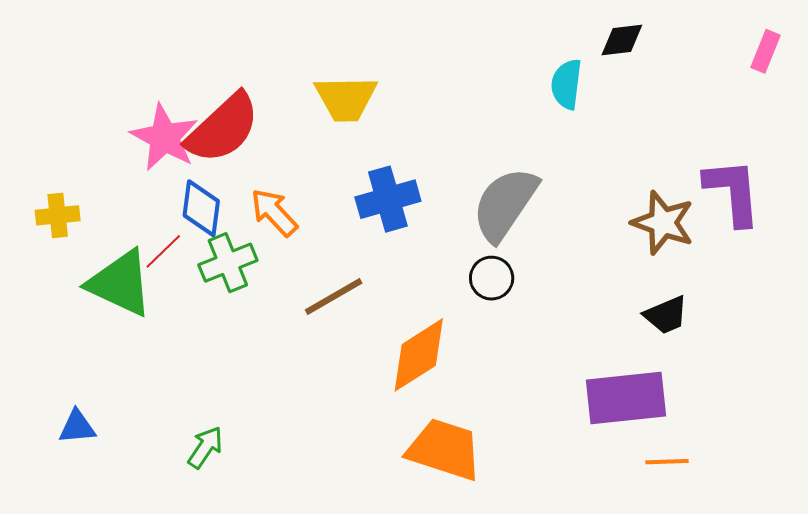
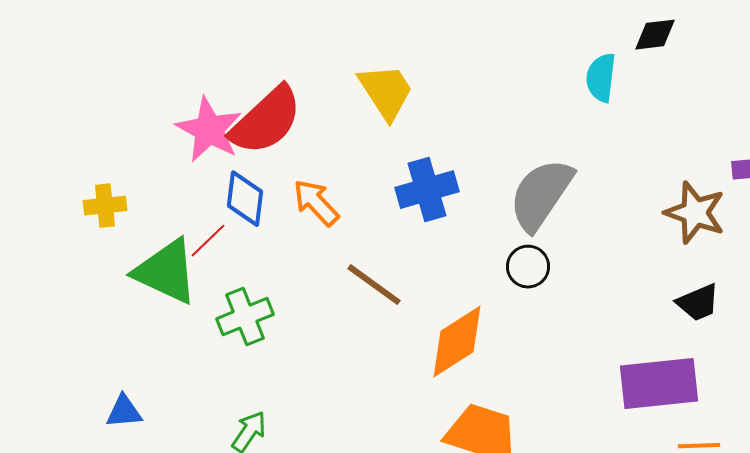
yellow trapezoid: (346, 98) -> (386, 92), turned -122
green cross: (228, 263) -> (245, 317), moved
brown line: (334, 297) -> (374, 285), turned 66

